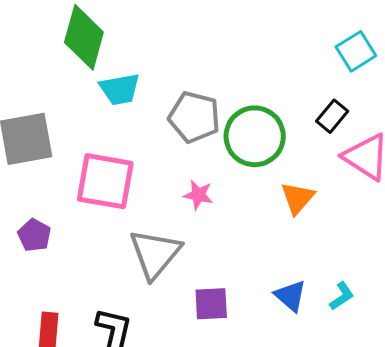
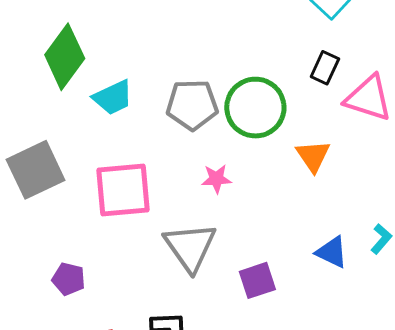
green diamond: (84, 37) -> (65, 57), turned 36
purple pentagon: (34, 235) -> (69, 279), moved

